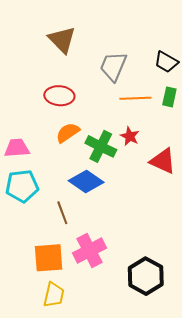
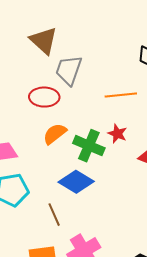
gray trapezoid: (113, 66) -> (69, 70), moved

